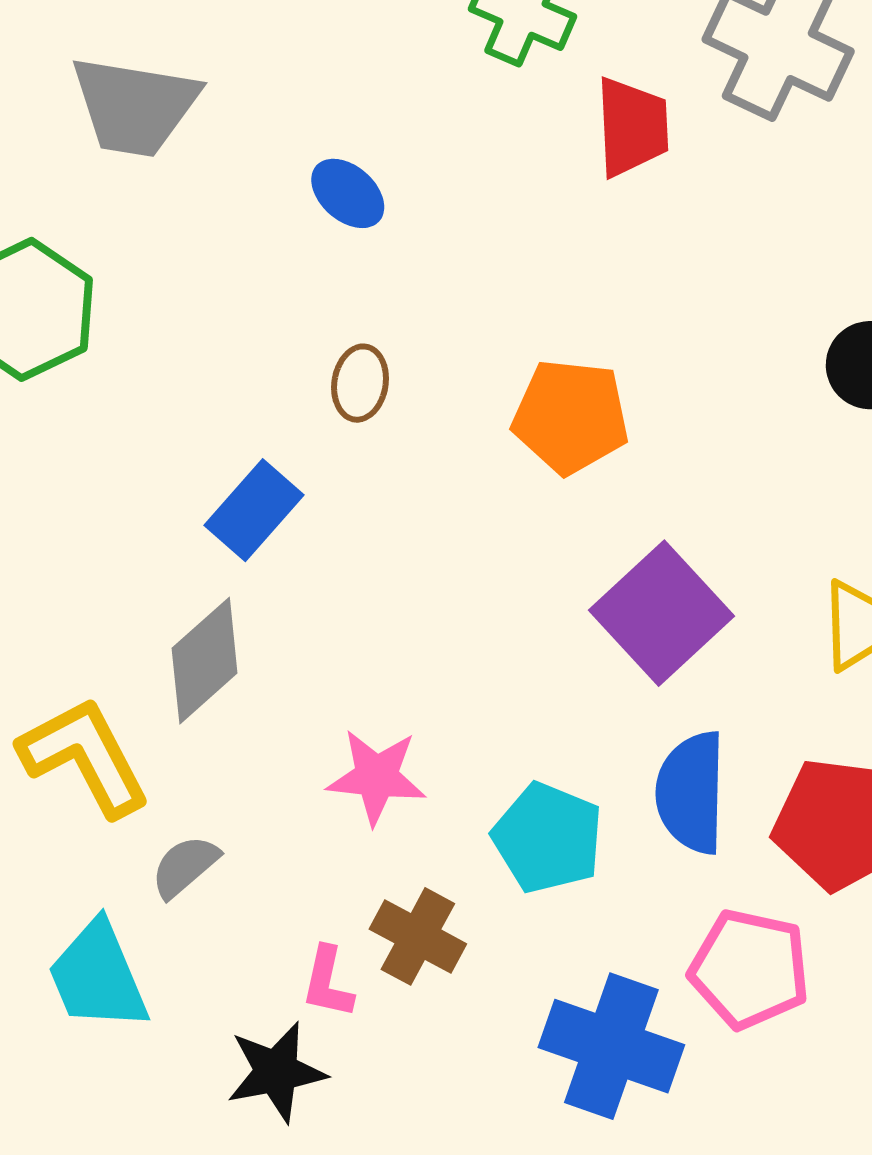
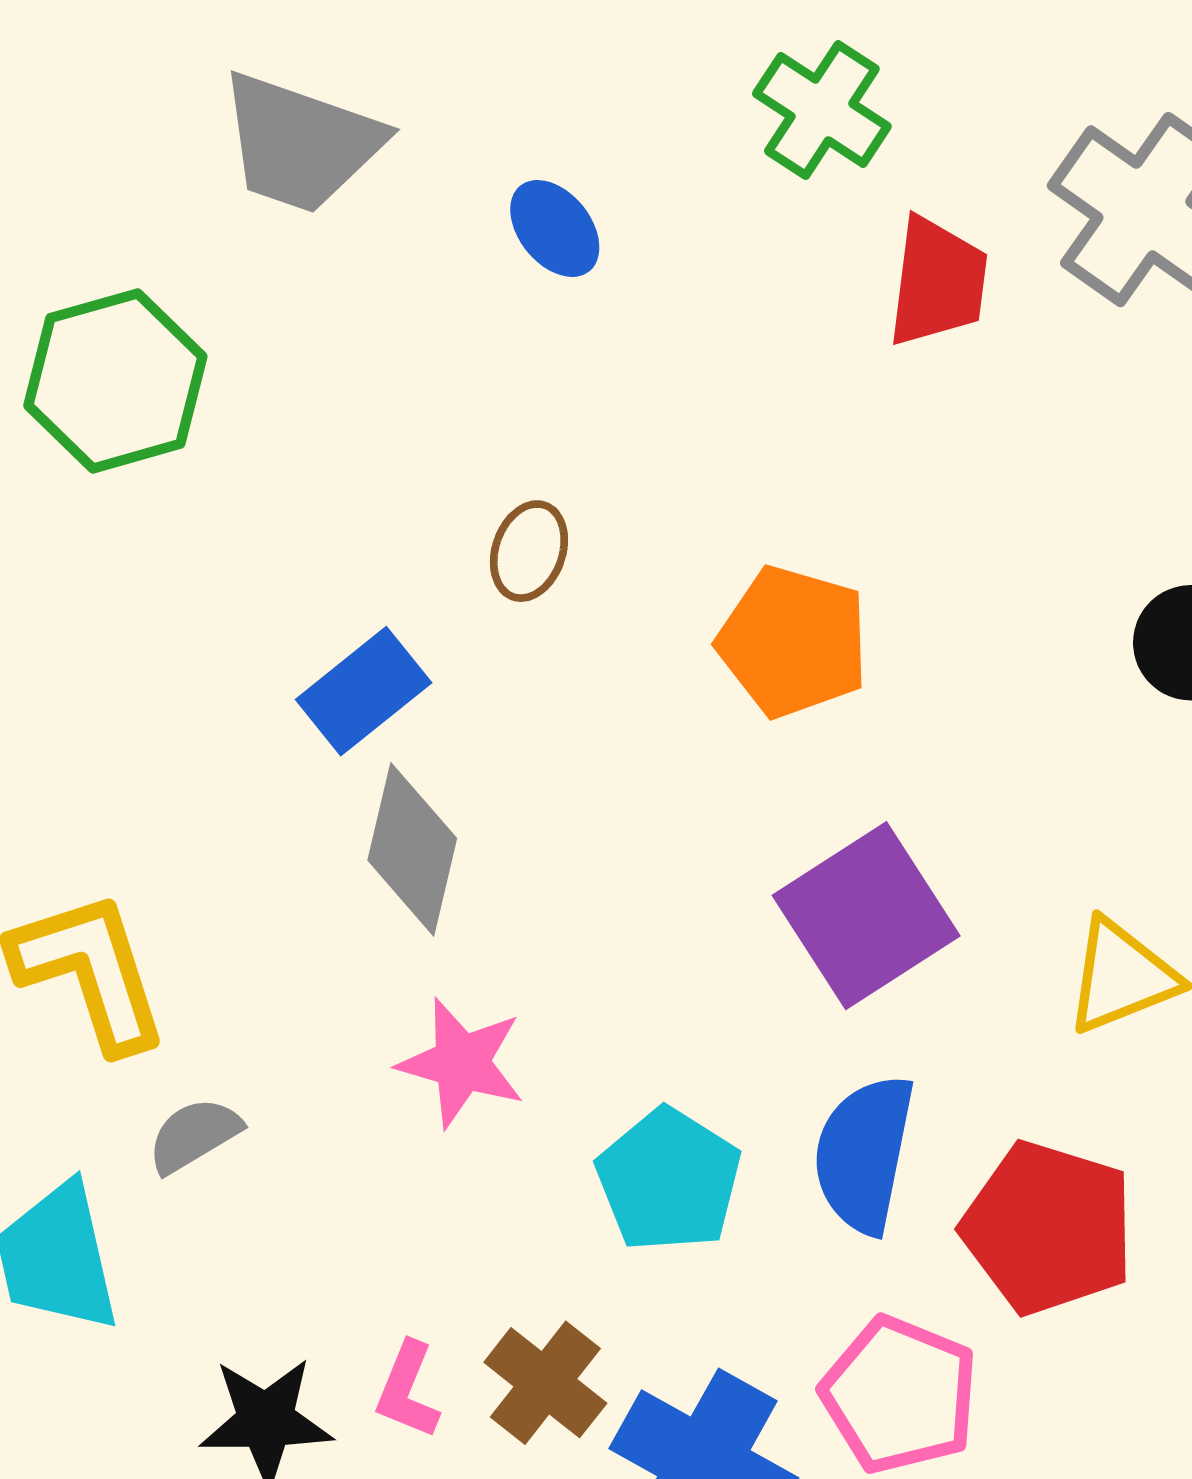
blue ellipse: (348, 193) -> (555, 228), moved
gray diamond: (205, 661) -> (412, 849), moved, turned -45
brown cross: (418, 936) -> (545, 1383), moved
pink L-shape: (328, 982) -> (408, 1390), moved

